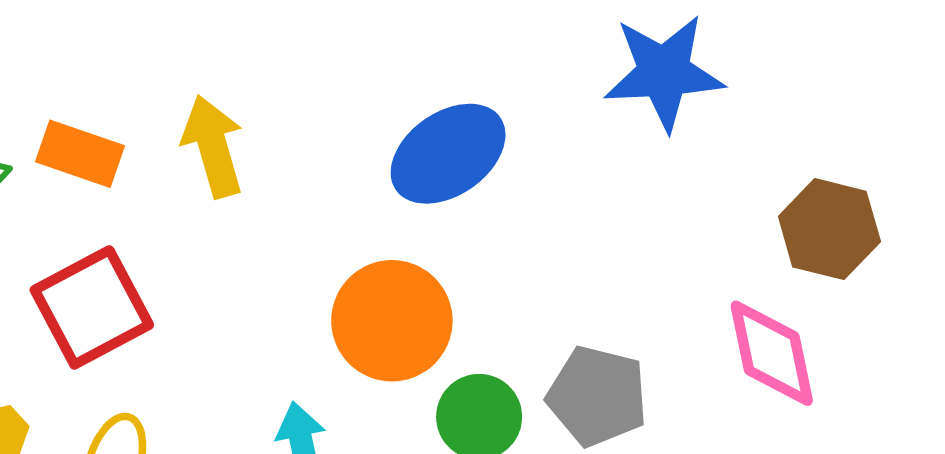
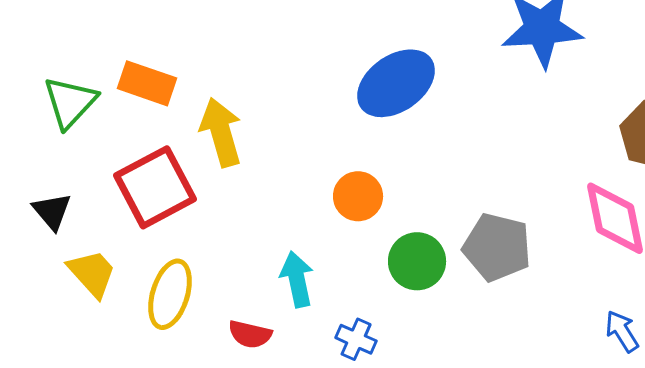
yellow arrow: (213, 146) -> (221, 132), moved
orange circle: (392, 321) -> (358, 196), size x0.6

